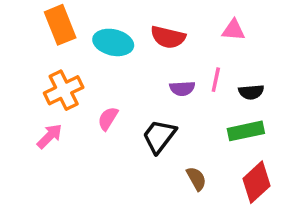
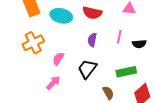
purple semicircle: (182, 88) -> (92, 40), moved, turned 104
green rectangle: (246, 131) -> (126, 72), moved
pink arrow: (50, 136) -> (53, 83), moved

